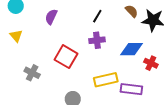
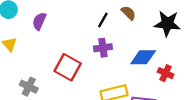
brown semicircle: (132, 11) -> (128, 13), moved
purple semicircle: (51, 17) -> (39, 21), moved

